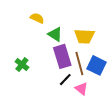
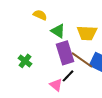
brown line: (79, 63) -> (82, 60), turned -40
pink triangle: (81, 89) -> (56, 85), moved

